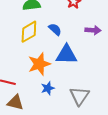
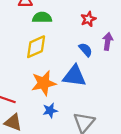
blue semicircle: (55, 29) -> (86, 50), moved
purple arrow: (93, 30) -> (108, 41), moved, turned -91

